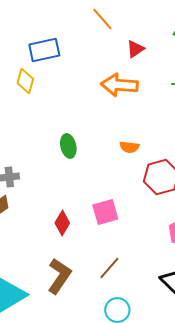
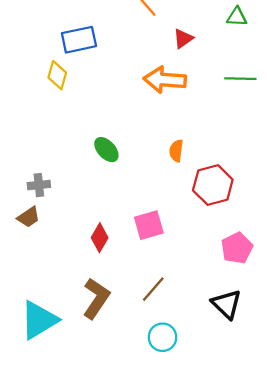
green ellipse: (68, 146) -> (106, 150), turned -30
orange semicircle: (129, 147) -> (176, 151), turned 90

